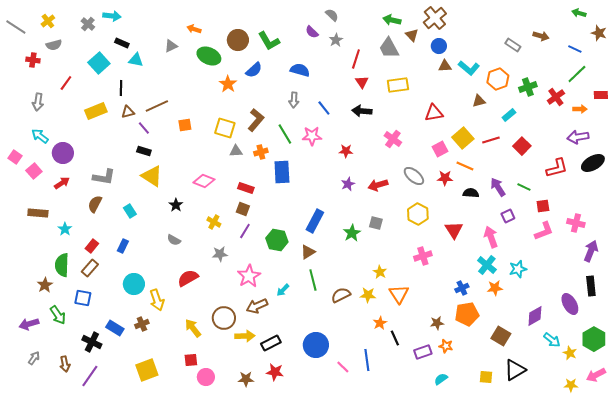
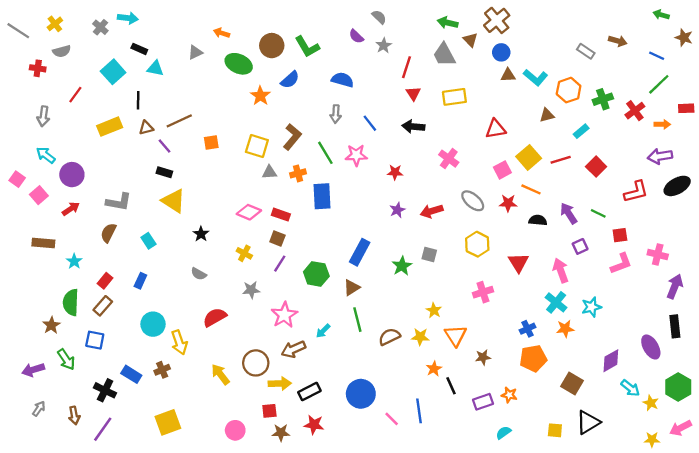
pink diamond: (204, 181) -> (249, 212), moved
brown star: (437, 323) -> (483, 357), moved
red square: (191, 360) -> (269, 411), moved

